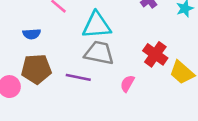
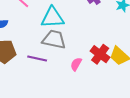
red cross: (155, 54) -> (100, 54), moved

